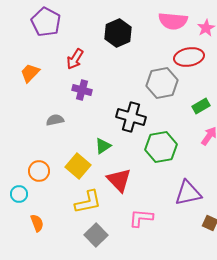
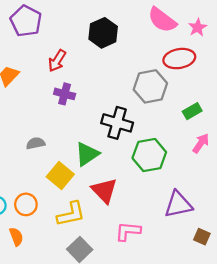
pink semicircle: (173, 21) -> (162, 20), turned 32
gray semicircle: (55, 120) -> (36, 143), moved
green triangle: (103, 146) -> (87, 154), size x1.4
orange circle: (39, 171) -> (26, 204), moved

